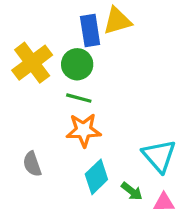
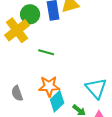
green circle: (77, 64) -> (30, 14), moved
orange star: (84, 130) -> (49, 86), moved

